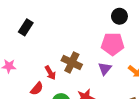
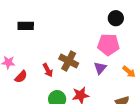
black rectangle: (26, 27) -> (26, 26), turned 56
red semicircle: (37, 89) -> (21, 77), moved

